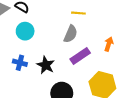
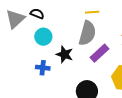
gray semicircle: (71, 34) -> (87, 33), size x1.4
black star: (46, 65) -> (65, 54), moved

